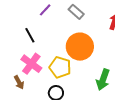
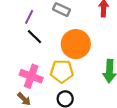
black line: (30, 35) -> (35, 37), moved

